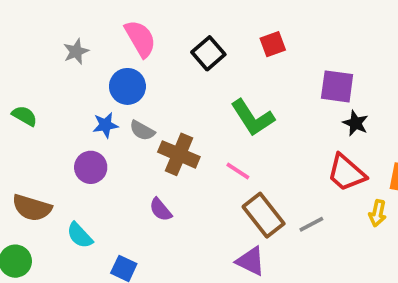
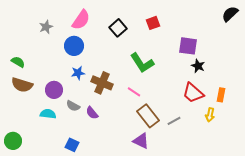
pink semicircle: (140, 39) -> (81, 20), turned 65
blue star: (105, 125) -> (78, 73), moved
gray semicircle: (142, 131) -> (73, 106), moved
brown semicircle: (32, 208) -> (22, 85), moved
cyan semicircle: (80, 235) -> (48, 114), moved, turned 140

